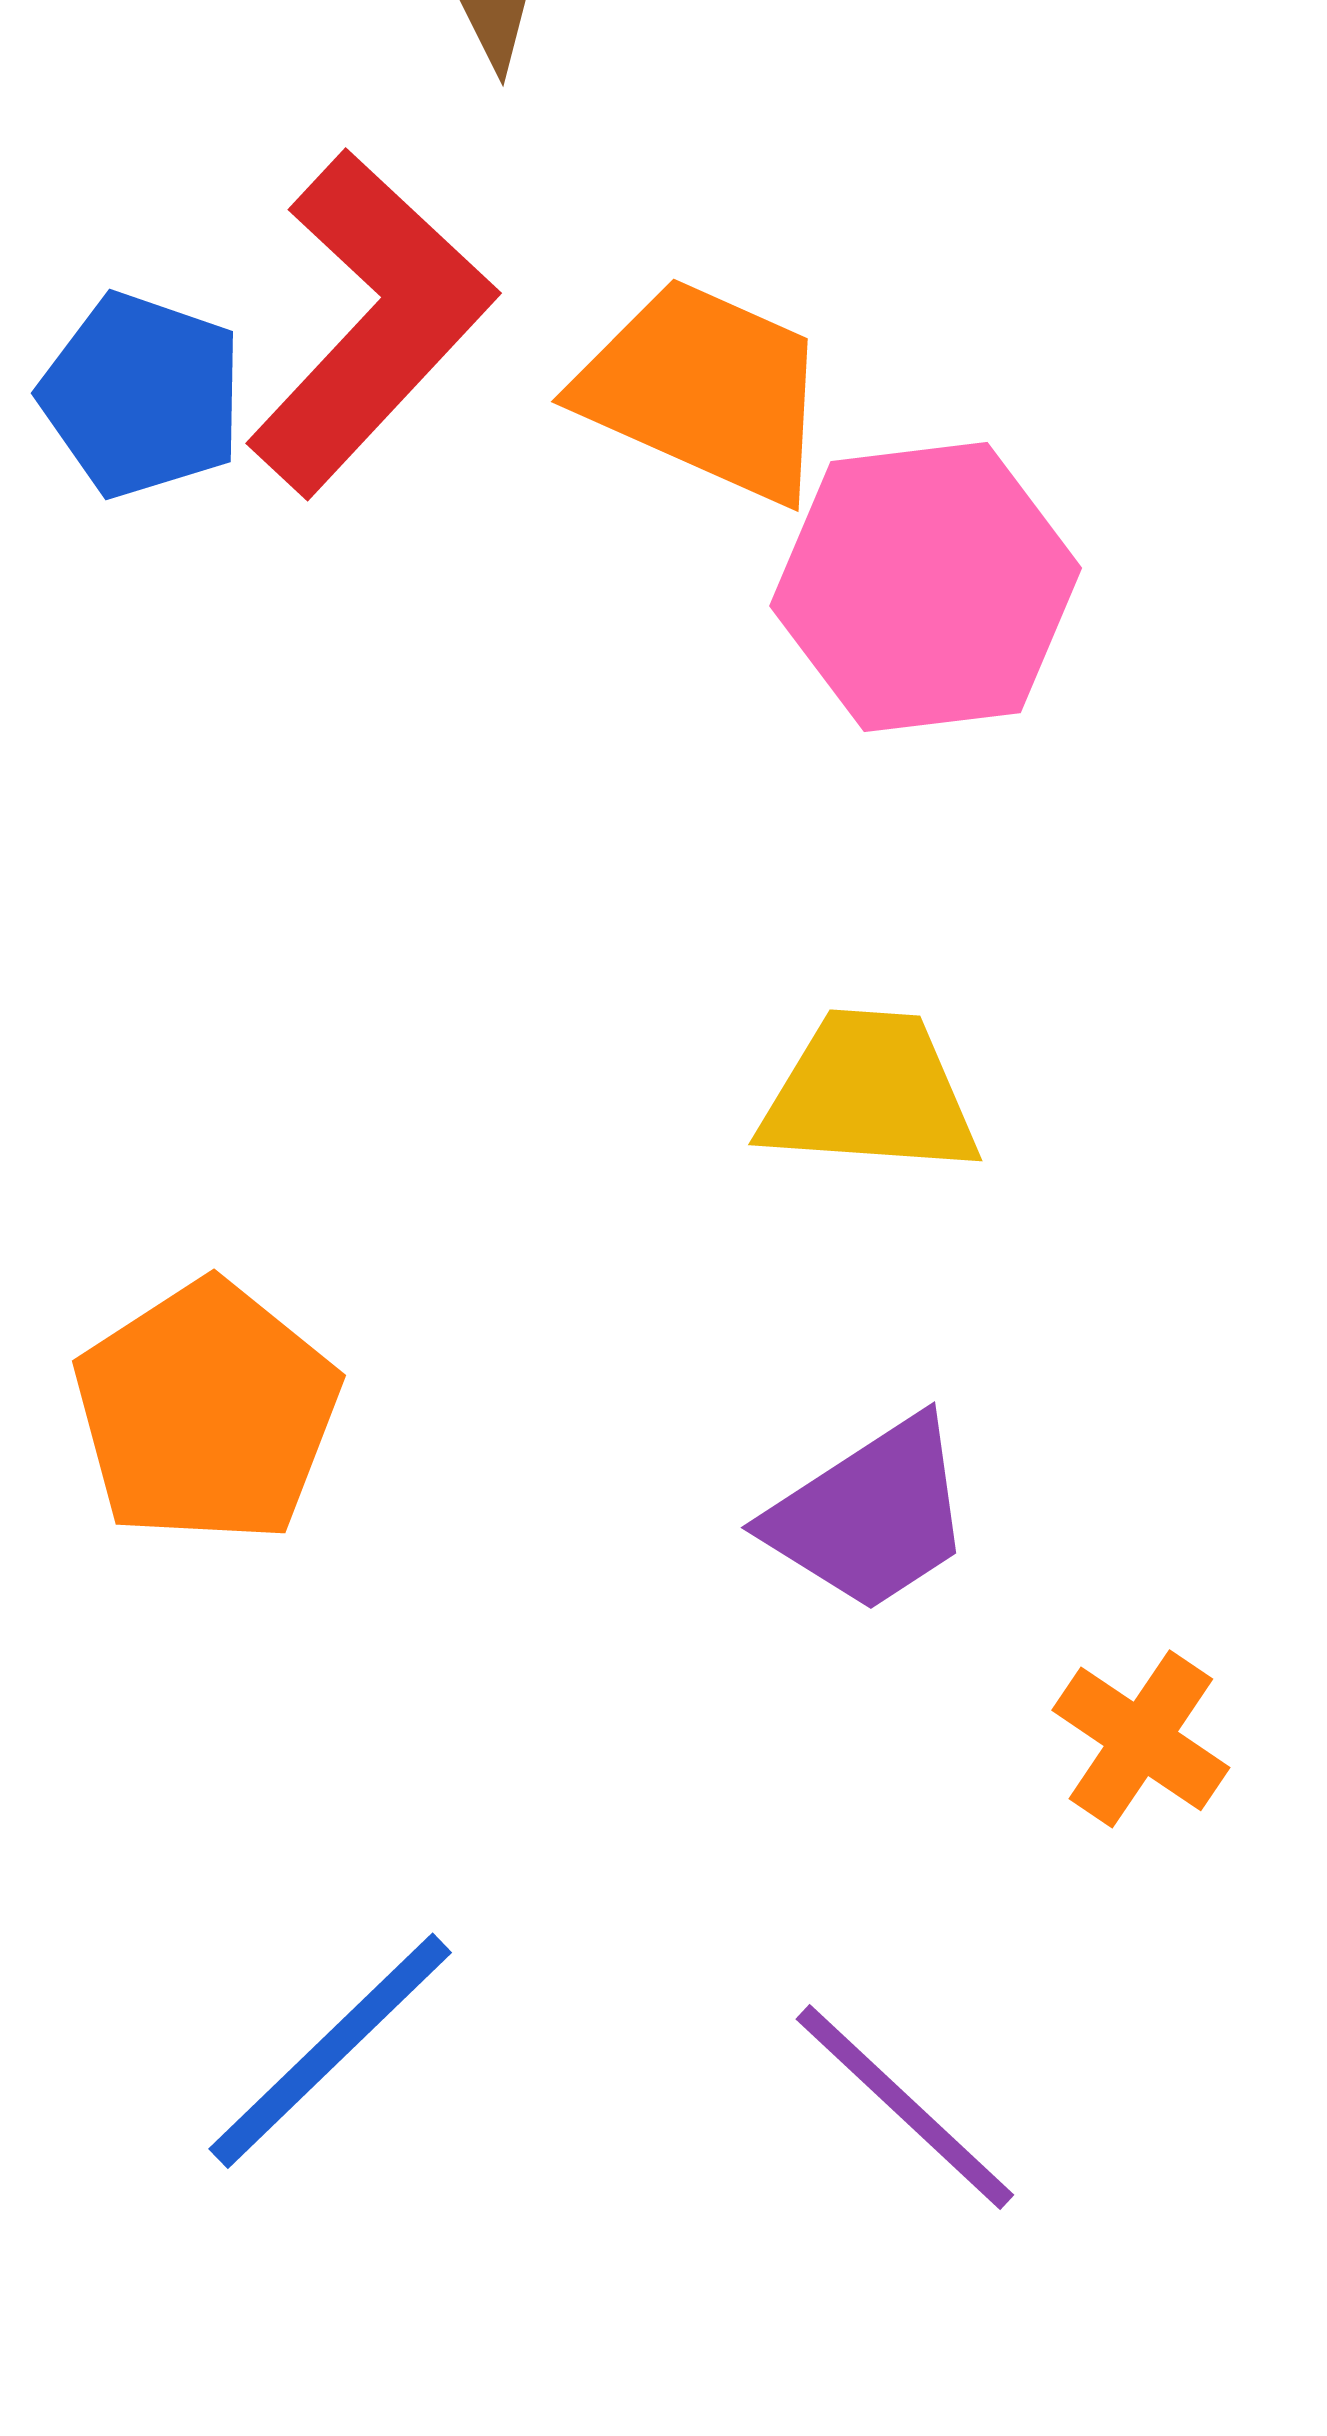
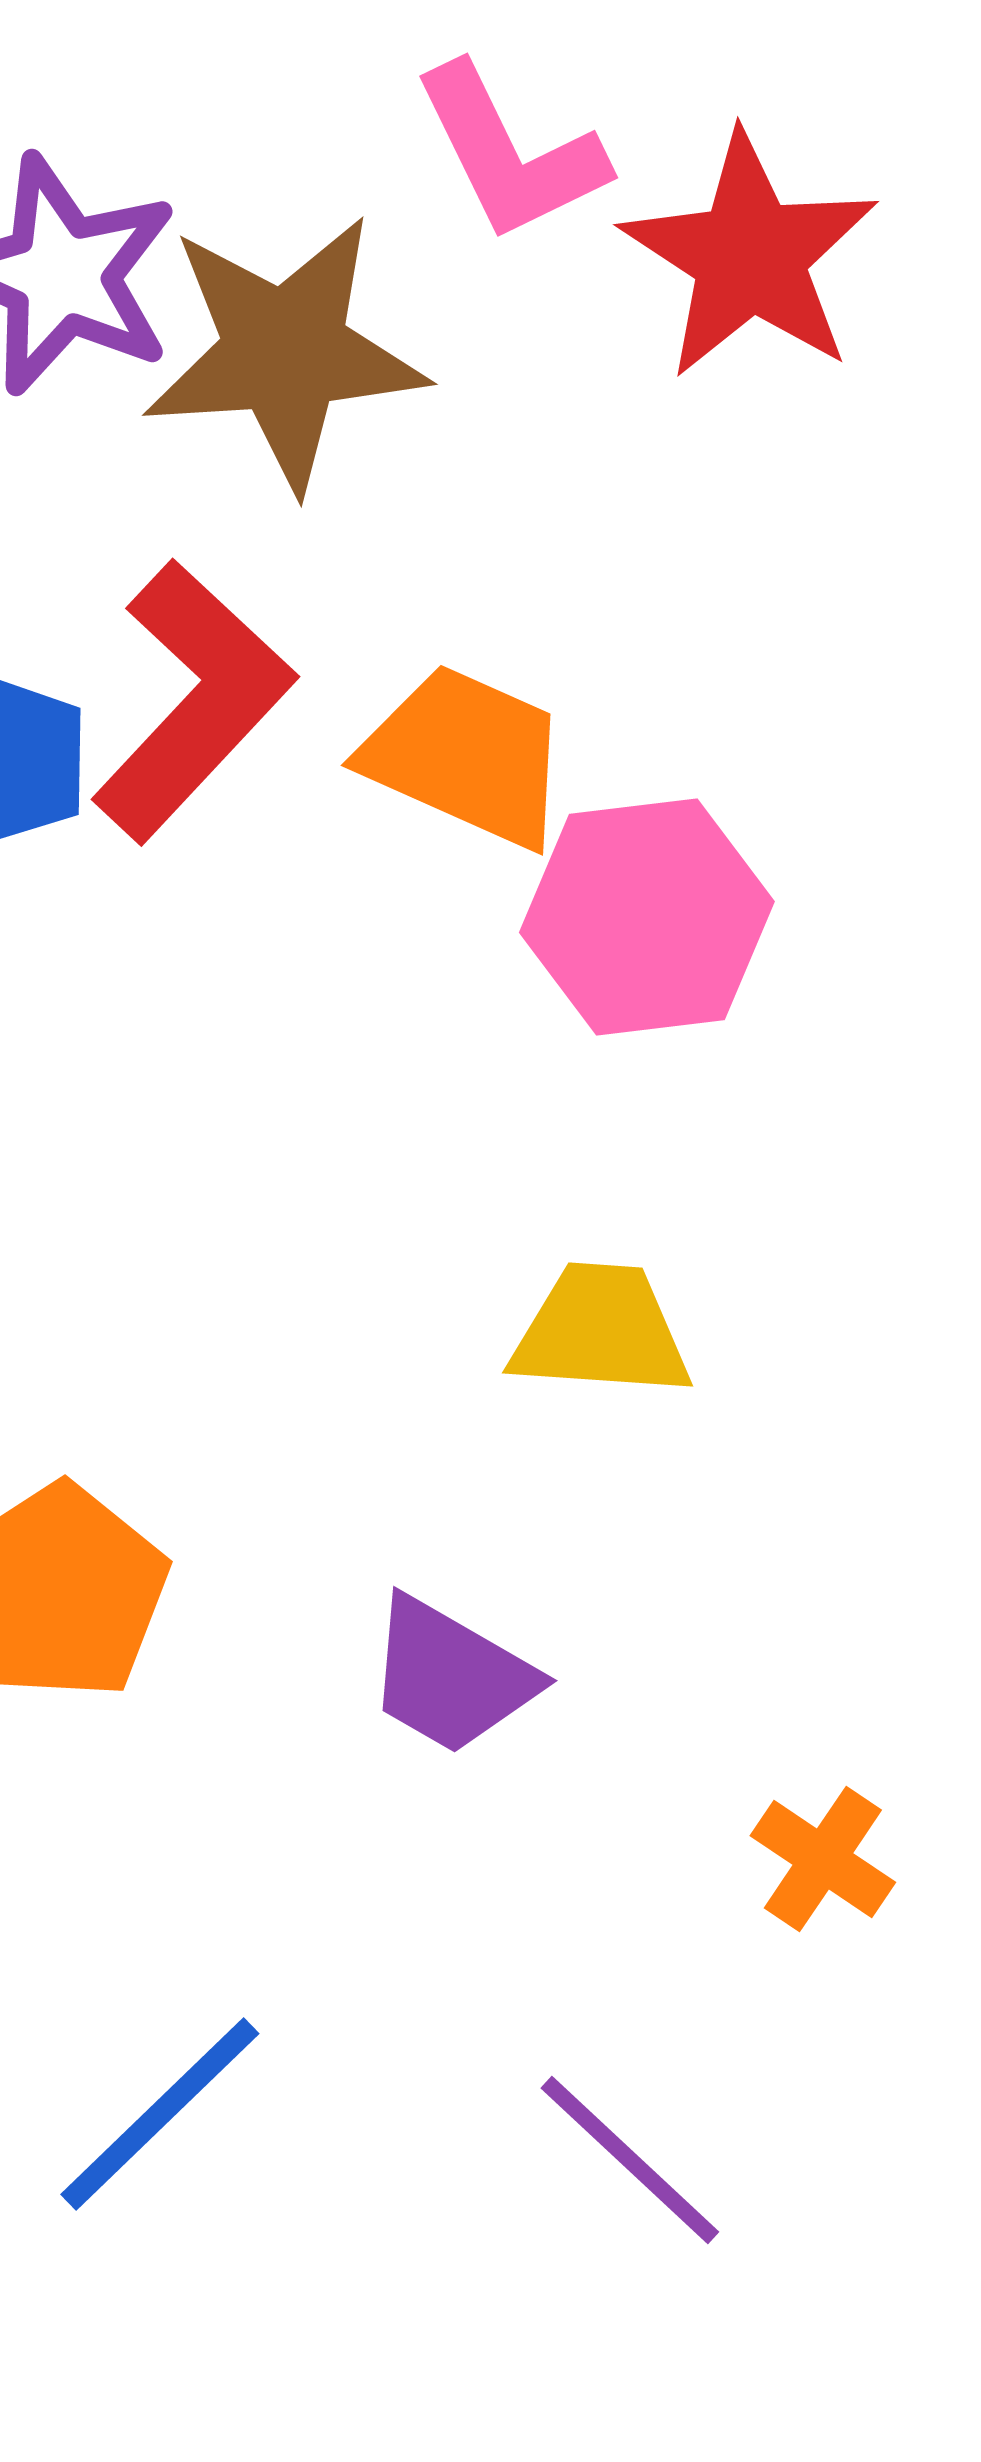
purple trapezoid: (871, 1515) -> (451, 1676), moved, turned 63

